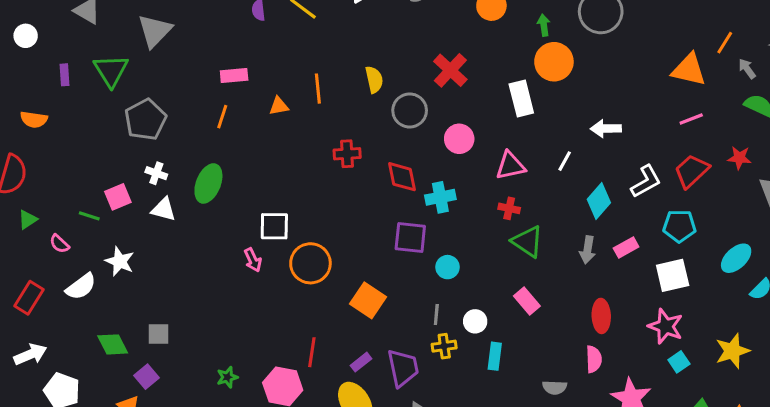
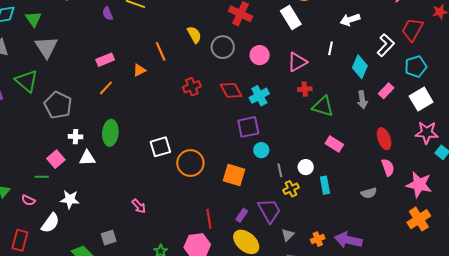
orange line: (222, 117) -> (106, 88), turned 42
pink arrow: (253, 260) -> (139, 206), moved
cyan circle: (448, 267) -> (261, 150), moved

